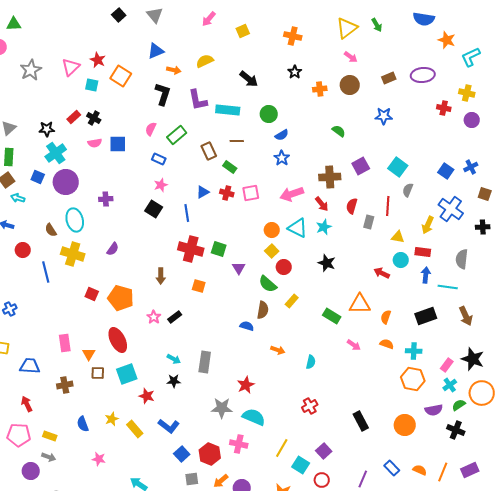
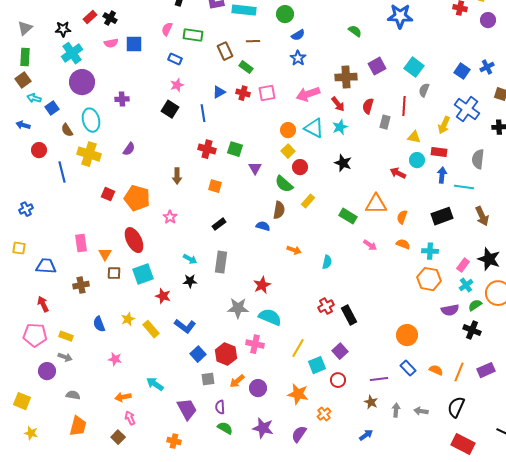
blue star: (384, 116) -> (400, 16), size x1.4
green rectangle: (177, 135) -> (193, 35), turned 48
blue square: (38, 177) -> (52, 108), moved, turned 32
red cross: (191, 249) -> (207, 149), size x0.7
black rectangle: (175, 317) -> (219, 224), moved
black rectangle: (361, 421) -> (349, 315), moved
orange circle: (405, 425) -> (407, 335), moved
cyan square: (301, 465) -> (317, 365), turned 36
purple line: (363, 479) -> (379, 379), turned 60

